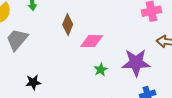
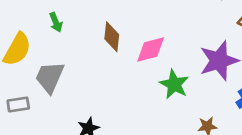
green star: (101, 70) -> (174, 84), size x1.5

